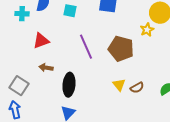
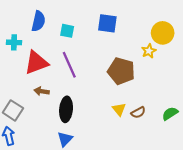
cyan cross: (22, 14) -> (14, 42), moved
red triangle: (41, 41) -> (36, 63), size x1.4
purple line: (86, 47) -> (69, 65), moved

